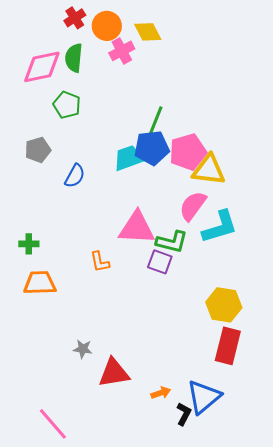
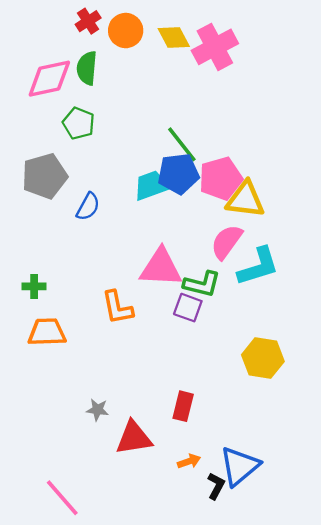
pink cross: (122, 51) -> (215, 47), moved, size x1.5
green line: (155, 123) -> (182, 144), turned -60
gray pentagon: (38, 150) -> (45, 176), size x1.5
orange L-shape: (100, 262) -> (117, 308), size x1.4
red rectangle: (228, 346) -> (183, 406), moved, size x0.7

